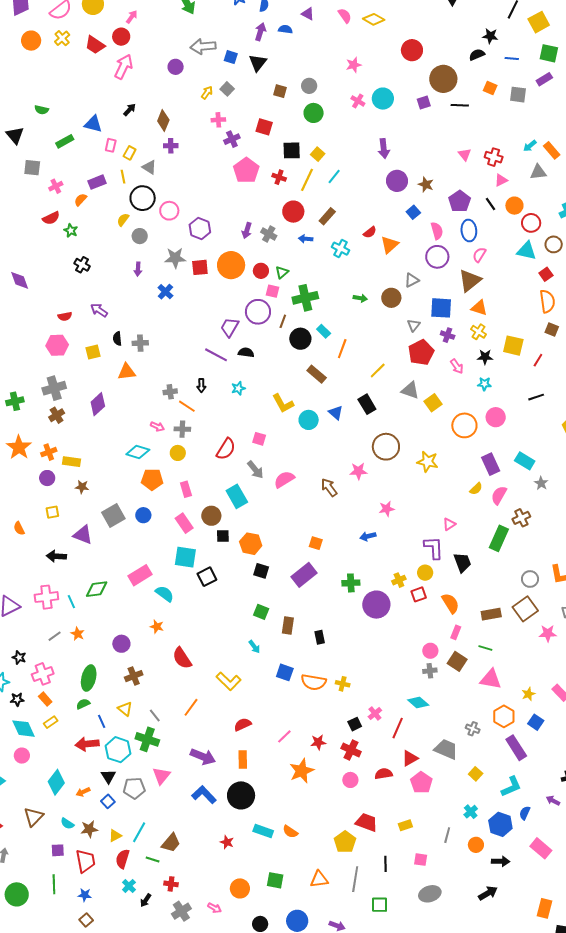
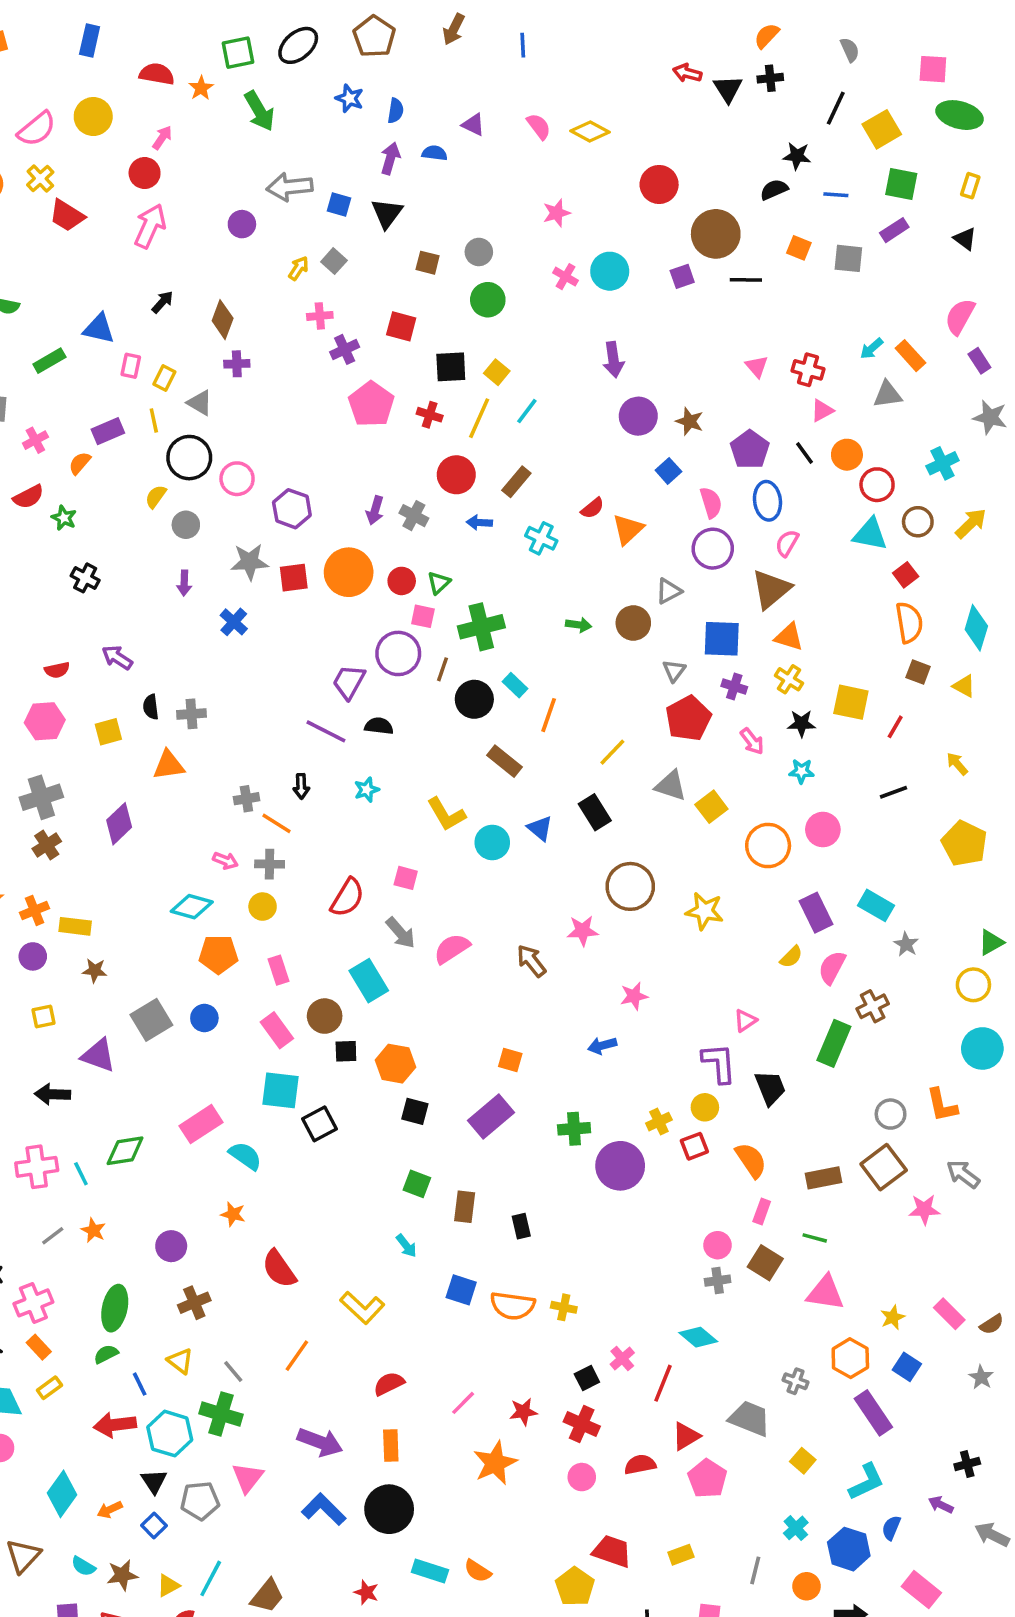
red trapezoid: (95, 45) -> (67, 216), moved

